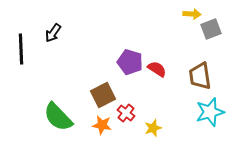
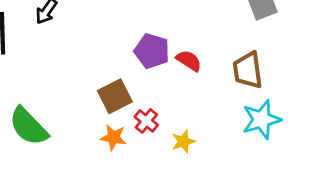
green semicircle: (58, 117) -> (28, 126), moved

